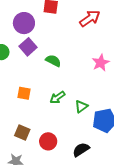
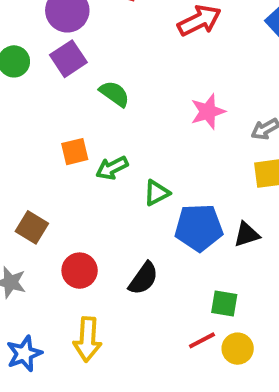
orange square: (24, 93) -> (75, 152), moved, turned -32
red circle: (48, 141) -> (80, 271), moved
black semicircle: (81, 150) -> (143, 278), turned 150

